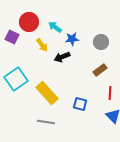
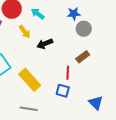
blue star: (72, 39) -> (74, 14), moved
red line: (110, 93) -> (68, 73), moved

